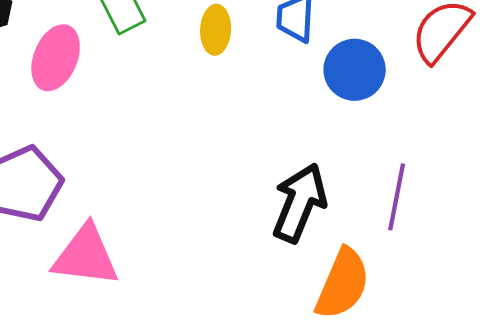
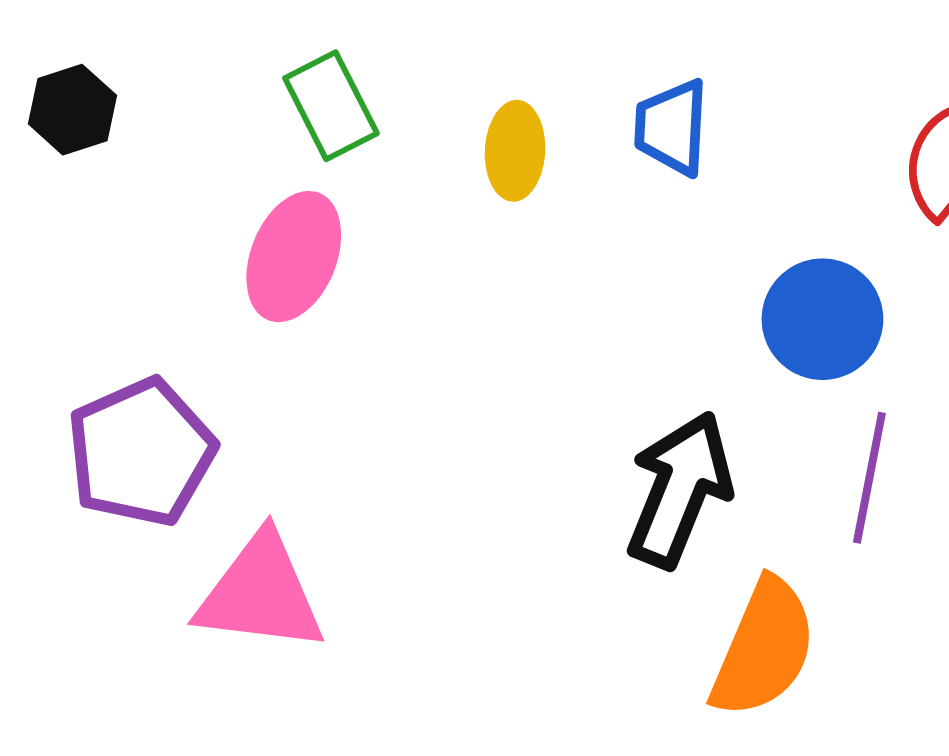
pink ellipse: (56, 58) -> (294, 257), moved
blue circle: (355, 70) -> (822, 319), moved

